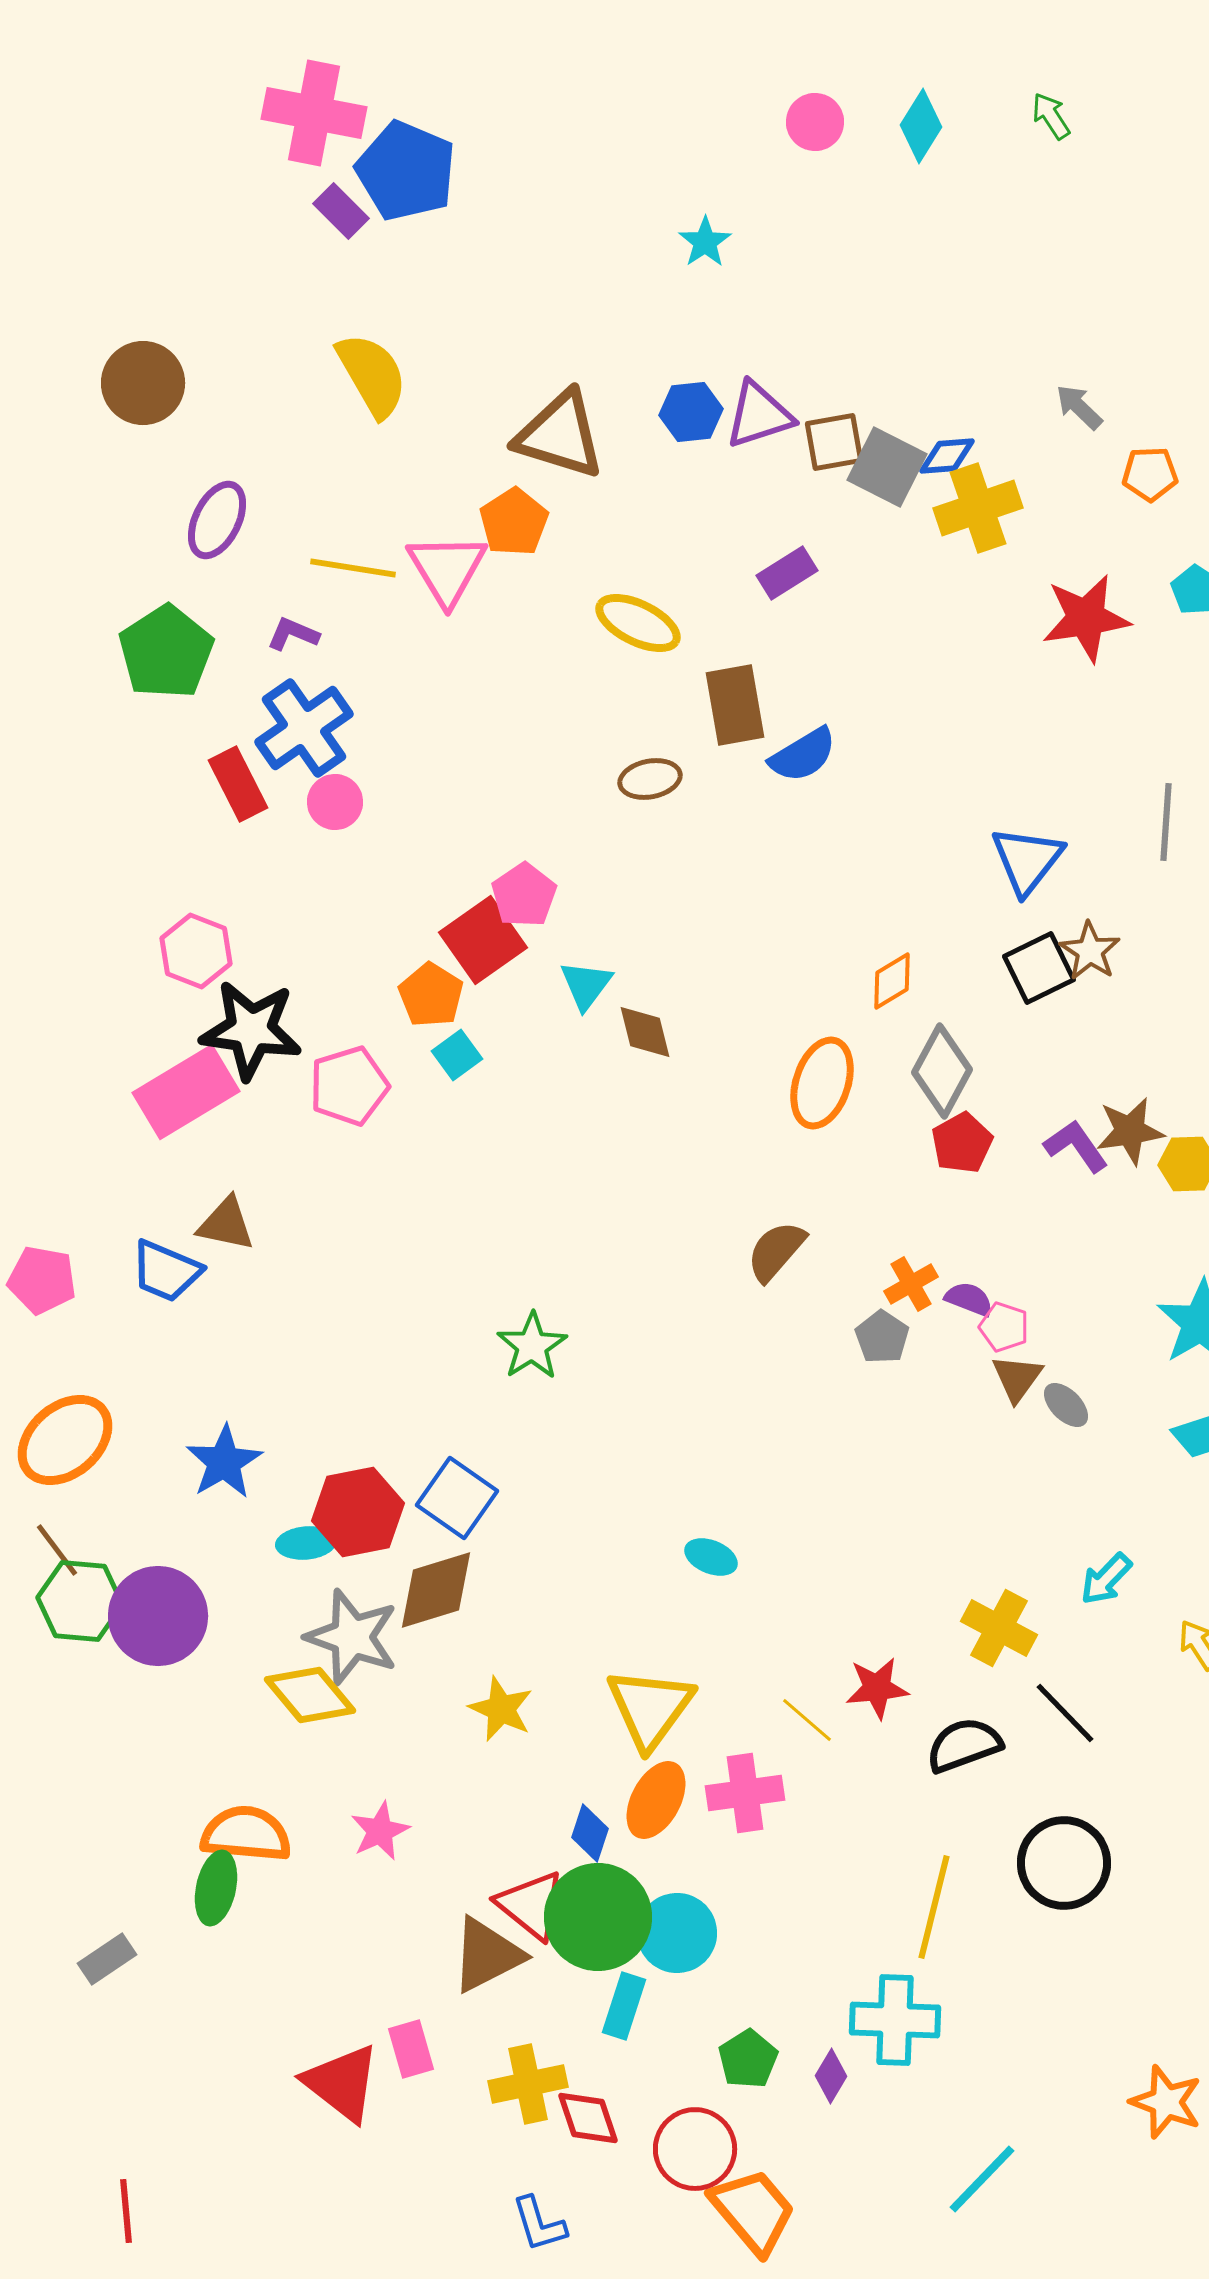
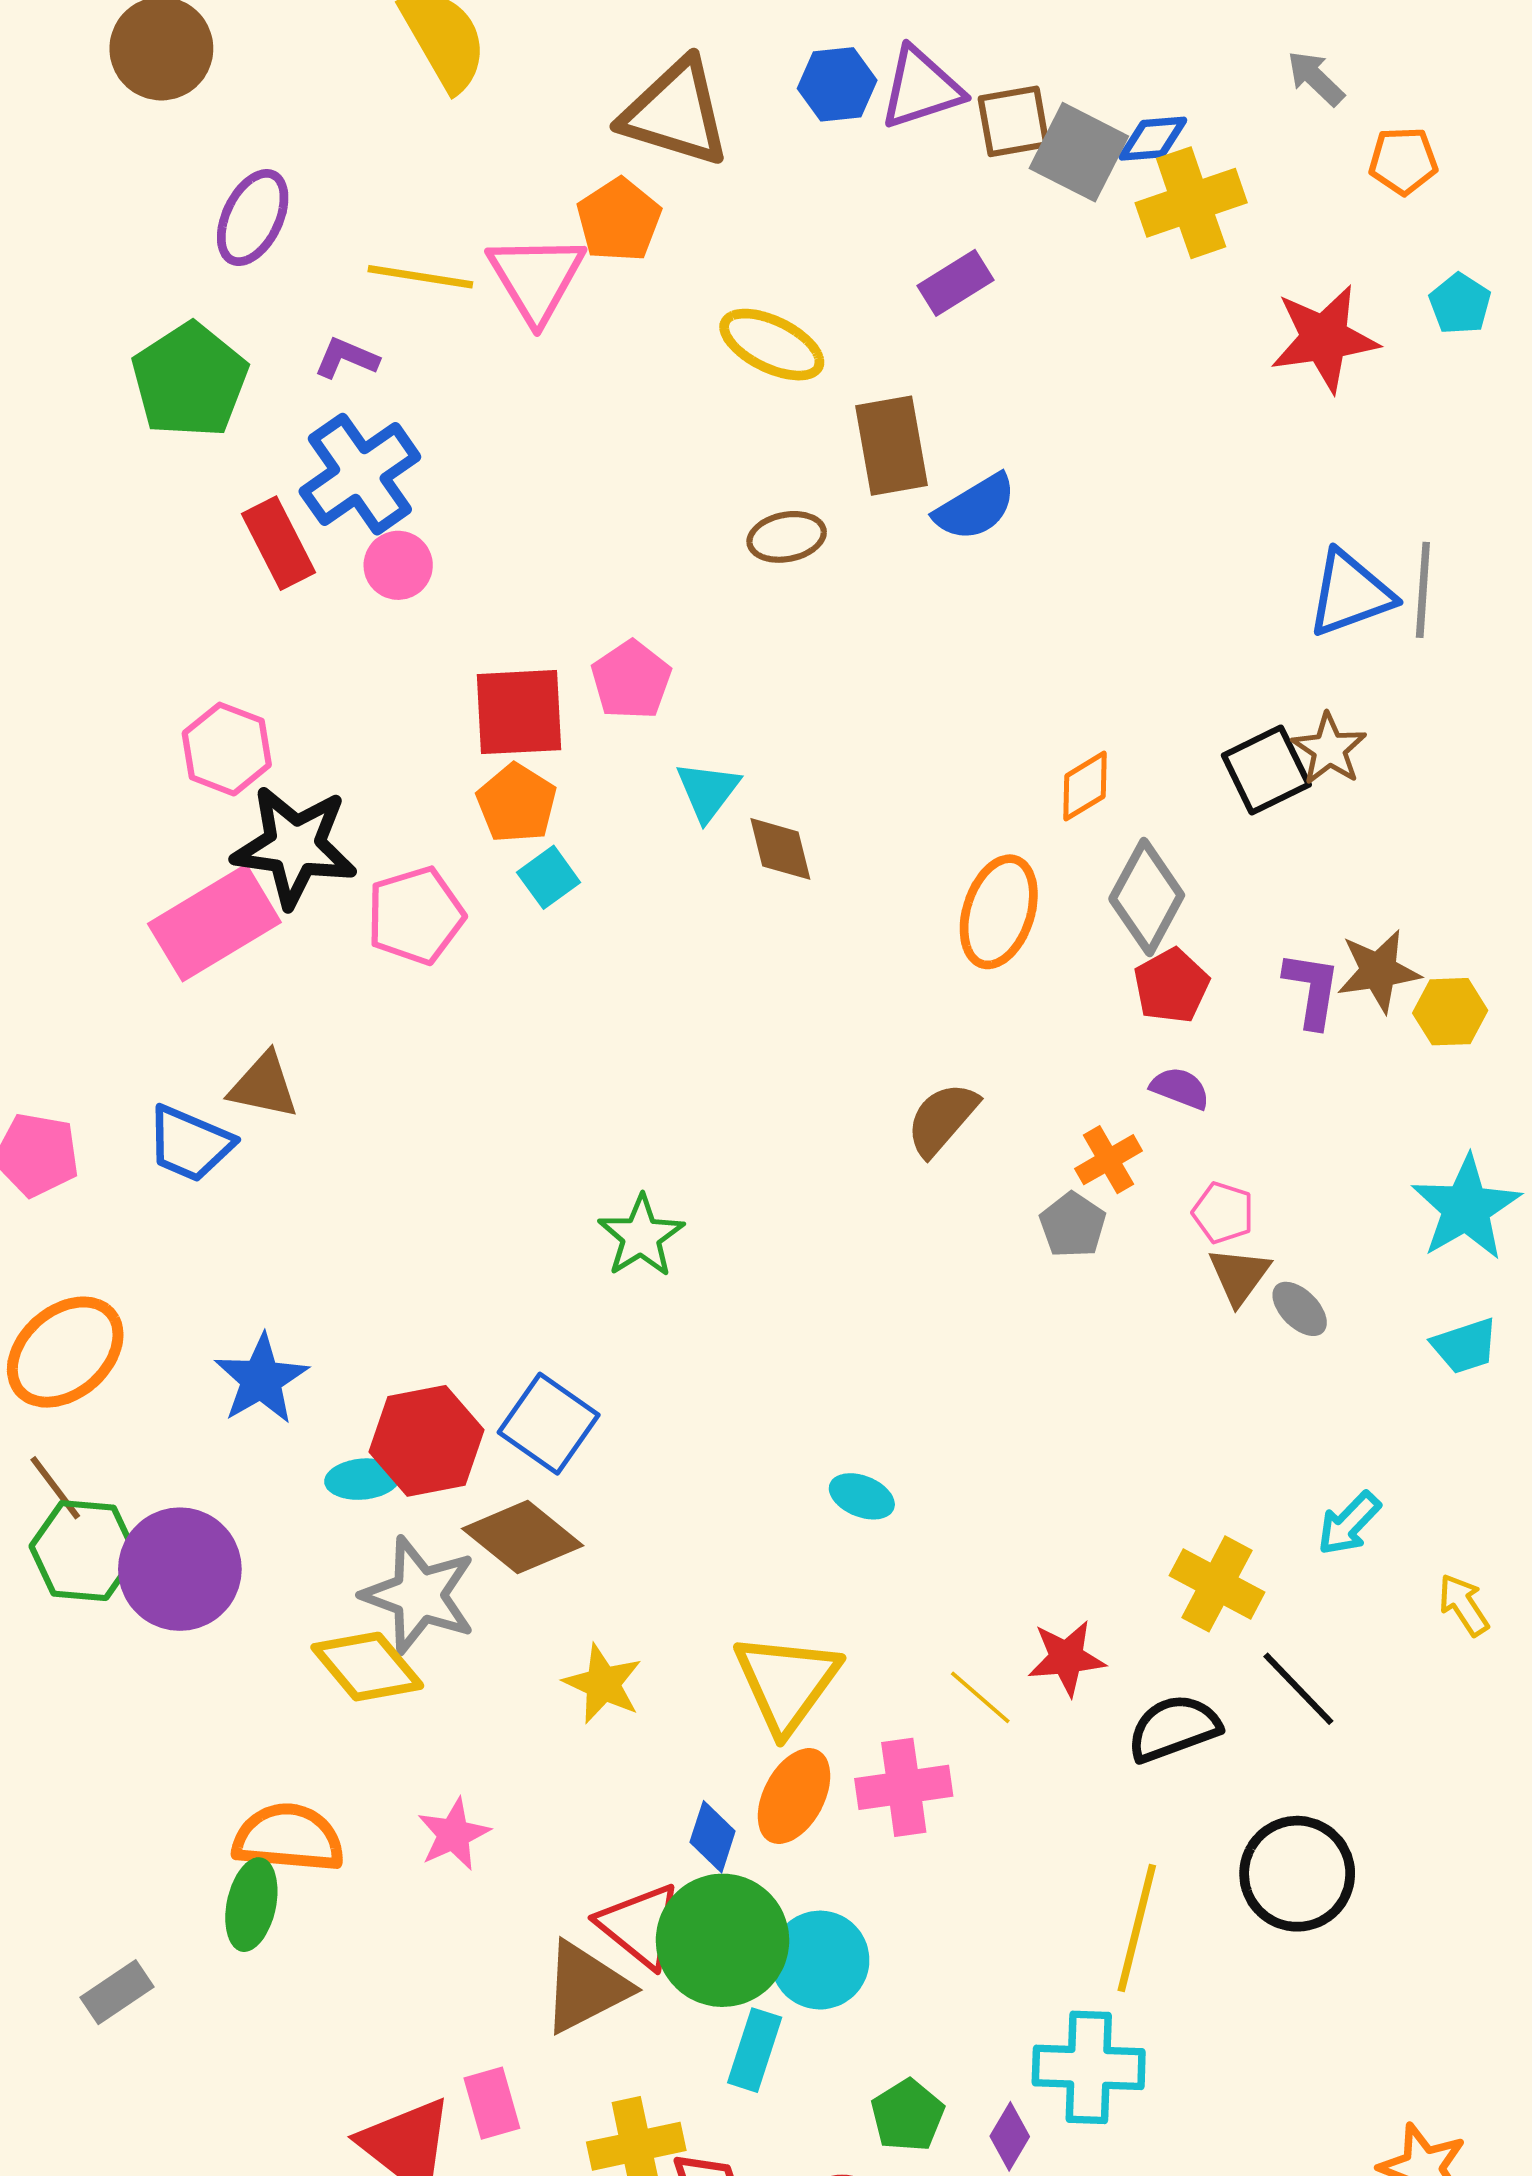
blue triangle: (1027, 860) -> (1350, 594), moved, turned 32
red square: (483, 940) -> (519, 712), moved, turned 32
purple L-shape: (1076, 1146) -> (1312, 990), turned 44
purple semicircle: (969, 1299) -> (1180, 1088), moved
brown diamond: (436, 1590) -> (523, 1537), turned 56

